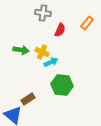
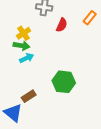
yellow cross: (42, 52) -> (23, 33), moved, turned 32
cyan arrow: (51, 62) -> (27, 58), moved

